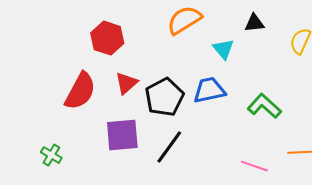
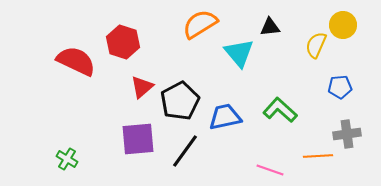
cyan triangle: (223, 49) -> (239, 53), size x1.4
blue trapezoid: (209, 90) -> (225, 117), moved
red semicircle: (80, 91) -> (76, 61), moved, turned -93

